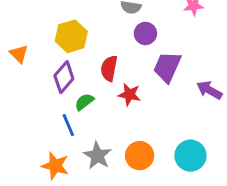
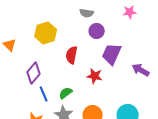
purple diamond: (64, 77) -> (34, 73), moved
red star: (129, 95) -> (95, 76), moved
green semicircle: (84, 102) -> (66, 93), moved

